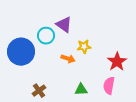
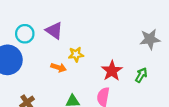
cyan circle: (46, 36) -> (25, 34), moved

